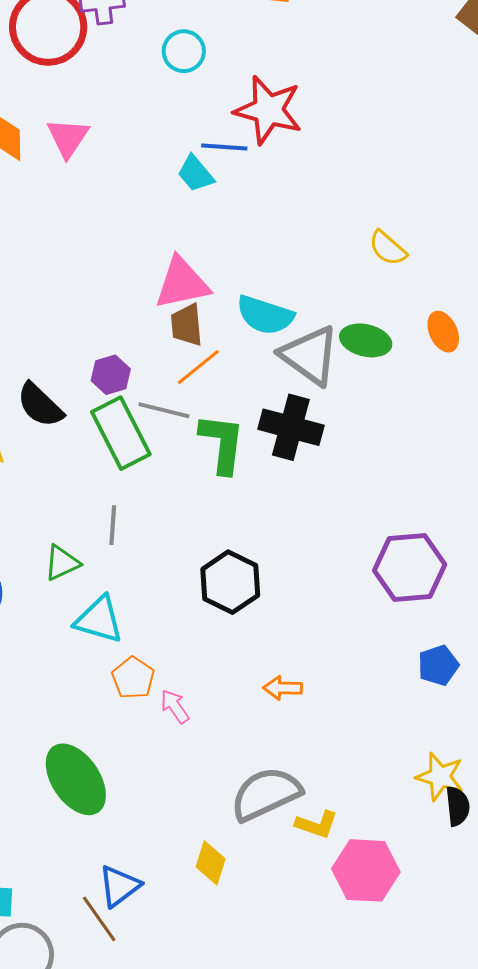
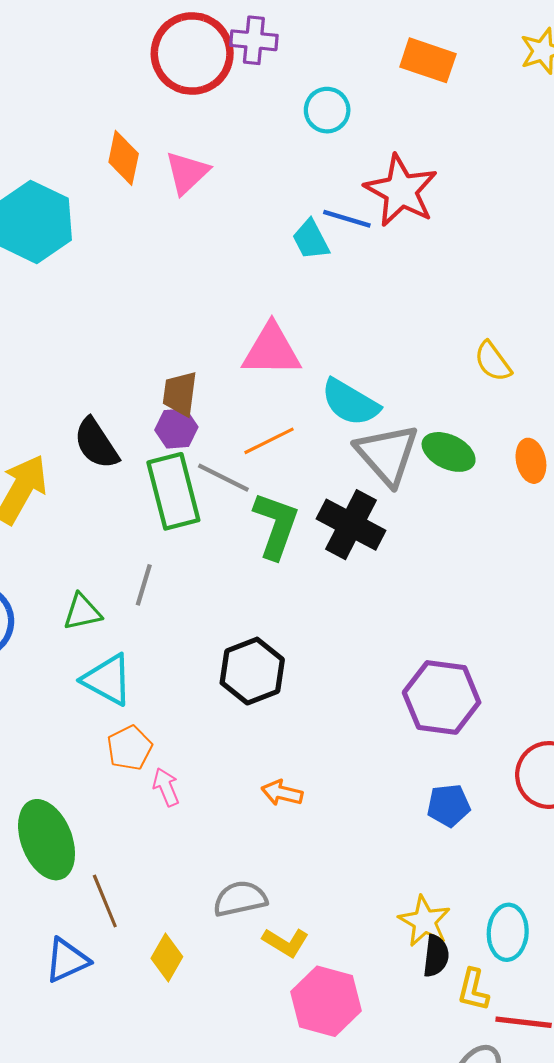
brown trapezoid: (187, 325) -> (180, 394), moved
gray semicircle: (266, 794) -> (240, 899), size x0.7
brown line: (99, 919) -> (105, 901), moved

